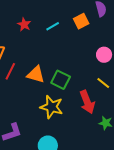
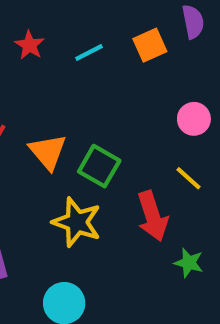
orange triangle: (36, 74) -> (48, 152), turned 30

